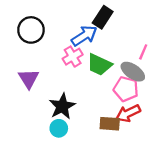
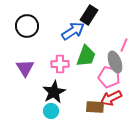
pink cross: (73, 57) -> (60, 64), moved, turned 30
green trapezoid: (99, 65) -> (86, 56), turned -95
gray ellipse: (133, 72) -> (115, 62), turned 35

